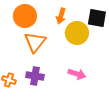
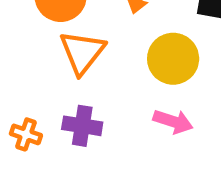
yellow circle: (77, 33) -> (173, 59), moved

